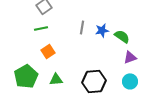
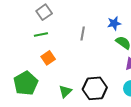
blue star: (102, 30) -> (114, 23), moved
green triangle: (56, 79) -> (65, 91), moved, turned -40

